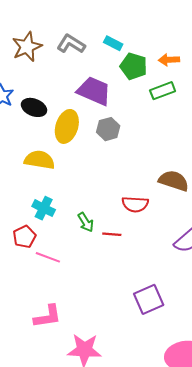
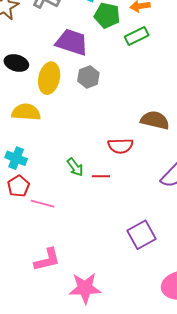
cyan cross: (44, 208) -> (16, 158), moved

